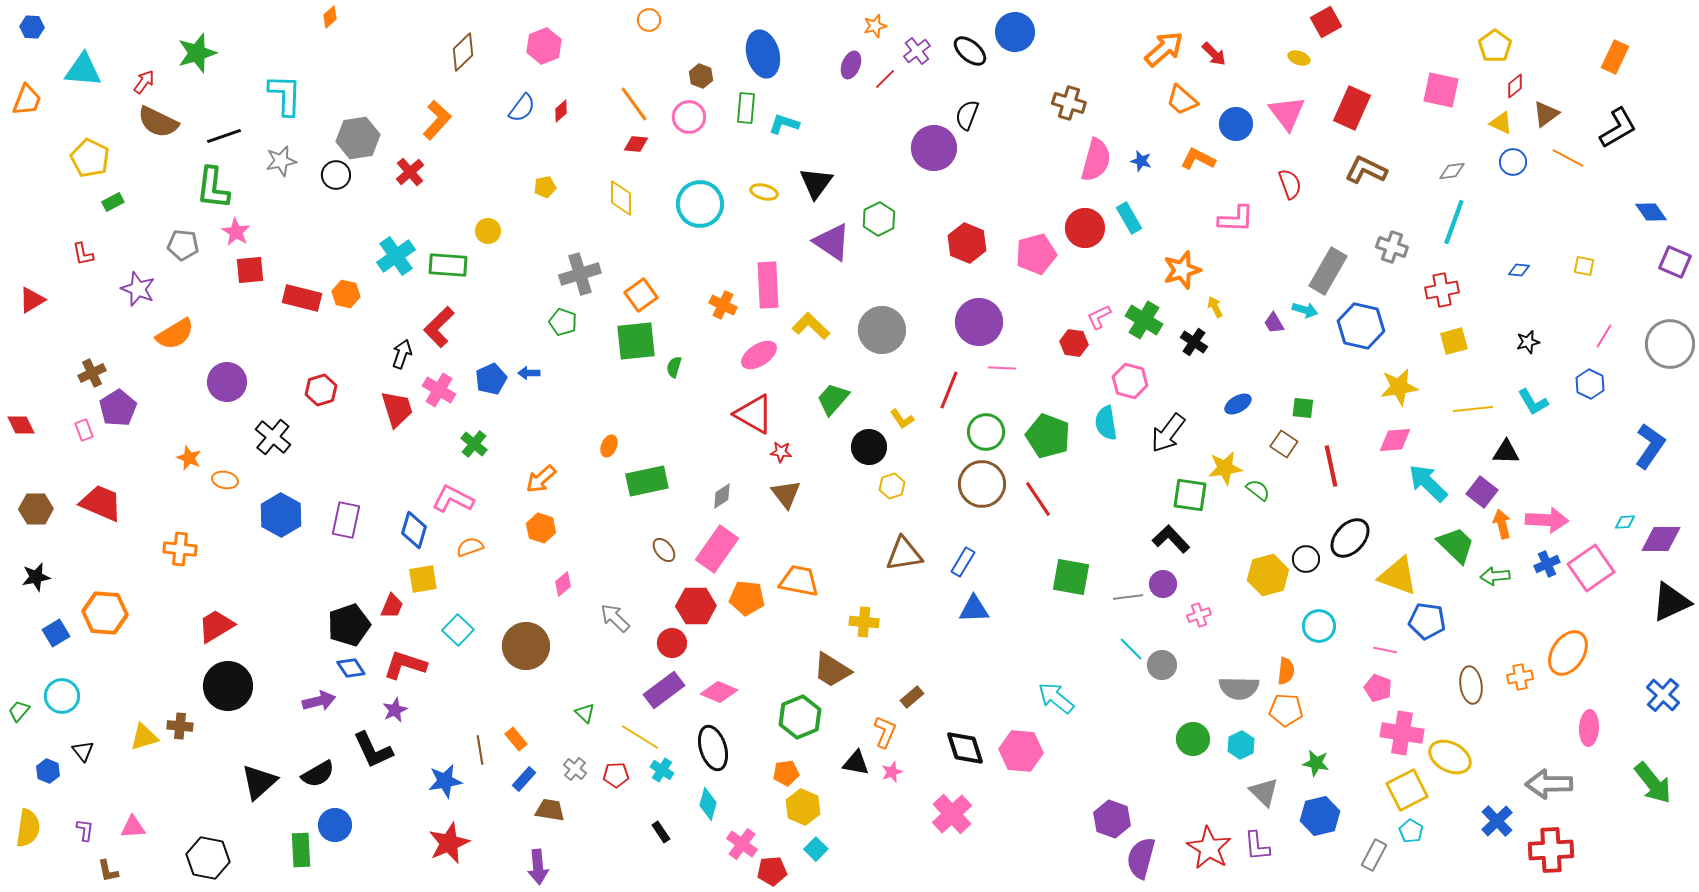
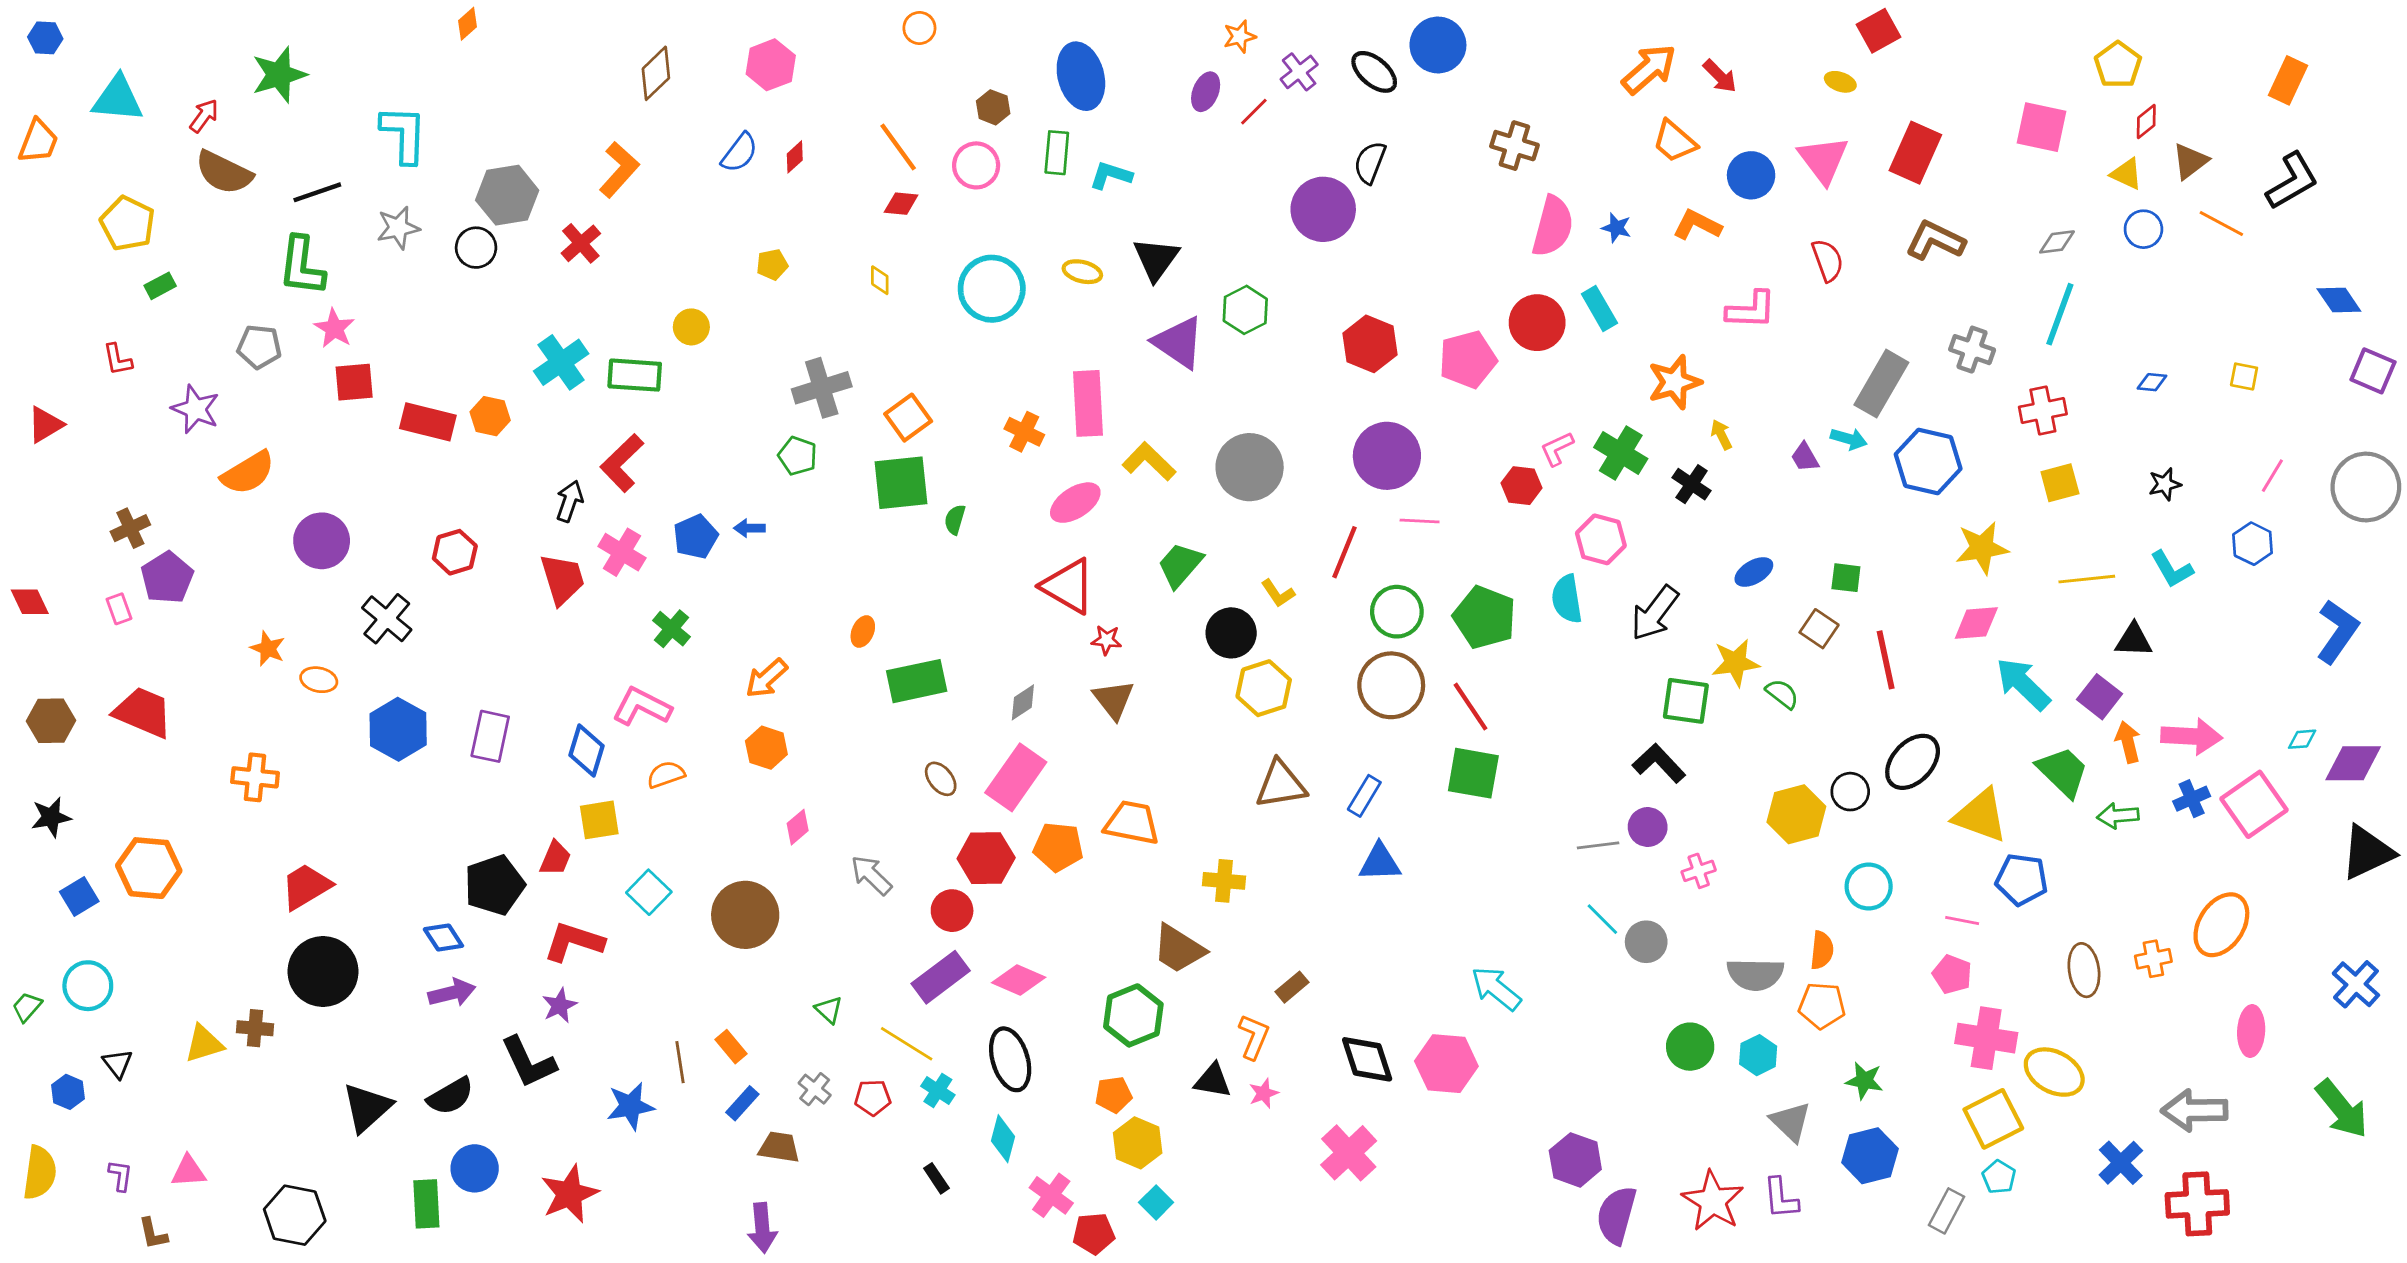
yellow diamond: (621, 198) -> (880, 280), size x0.6
yellow hexagon: (892, 486) -> (1264, 688), size x1.5
green square: (1071, 577) -> (1473, 773), moved
blue diamond: (351, 668) -> (443, 938), moved
red star: (449, 843) -> (570, 1194), moved

